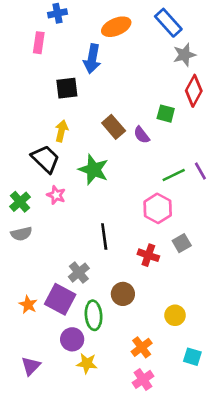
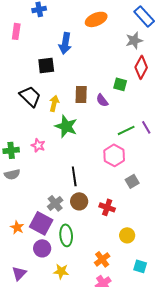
blue rectangle: (168, 23) -> (144, 16), moved
orange ellipse: (116, 27) -> (96, 19), moved
pink rectangle: (39, 43) -> (16, 31), moved
brown rectangle: (114, 127) -> (81, 94), turned 42
yellow arrow: (61, 131) -> (54, 103), moved
black trapezoid: (45, 159) -> (30, 96), moved
green cross: (20, 202) -> (11, 150), turned 35
red cross: (148, 255) -> (107, 207), moved
brown circle: (123, 294) -> (79, 201), moved
purple circle: (72, 339) -> (42, 248), moved

